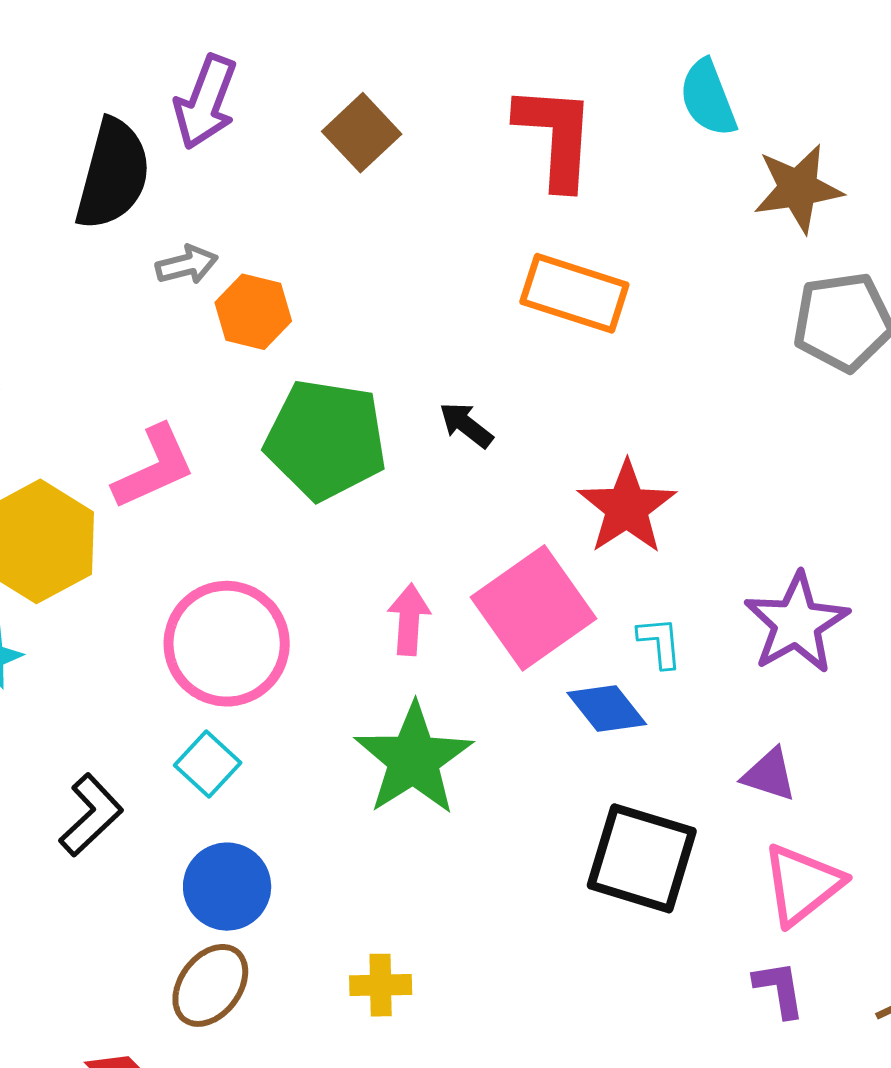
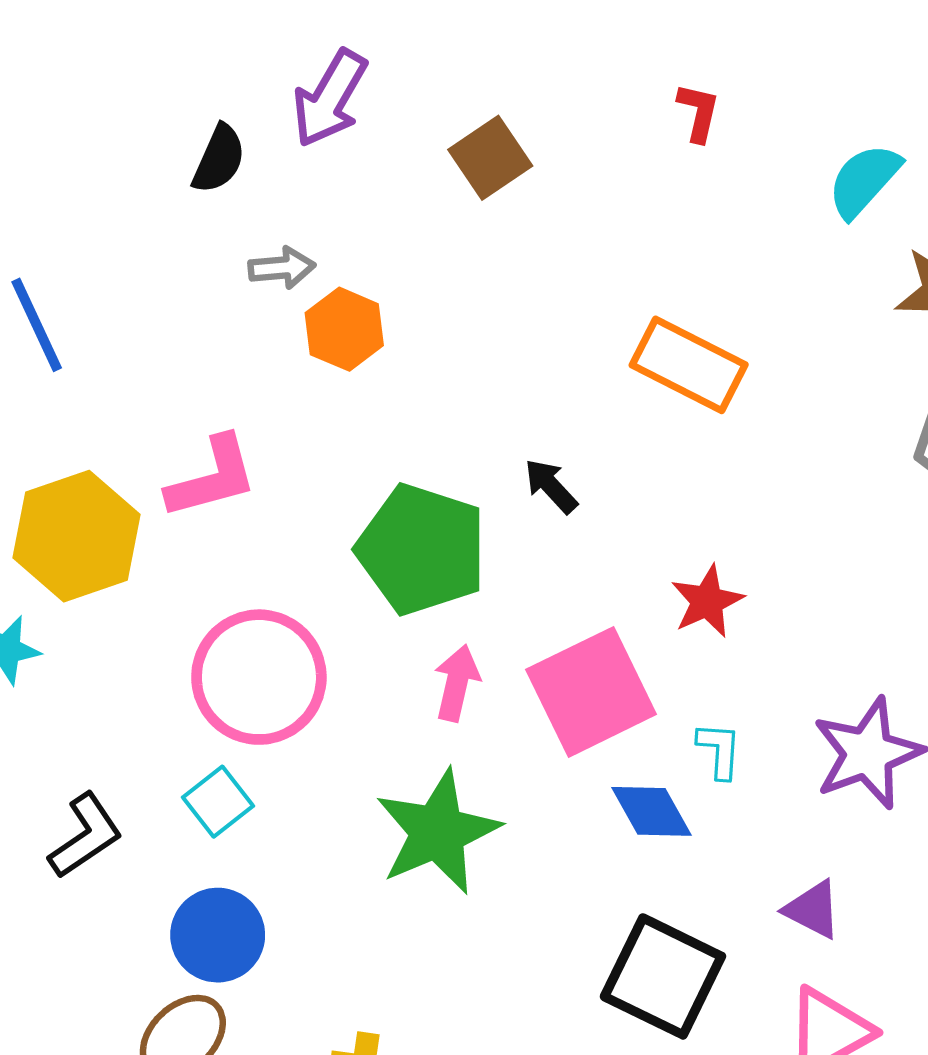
cyan semicircle: (708, 98) -> (864, 180), turned 54
red L-shape: (556, 136) -> (698, 112), moved, size x0.5
black semicircle: (113, 174) -> (219, 159), size x0.6
green pentagon: (326, 440) -> (422, 549), moved
red star: (627, 507) -> (707, 601), size x0.7

